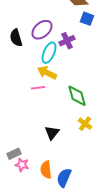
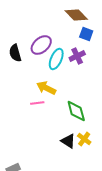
purple cross: (67, 41) -> (77, 56), moved
cyan ellipse: (49, 53) -> (56, 59), moved
black triangle: (52, 133) -> (68, 141), moved, turned -35

